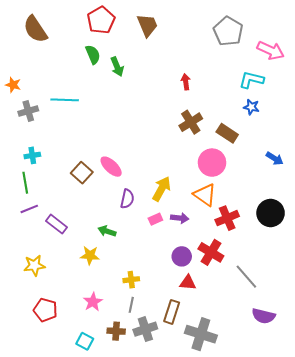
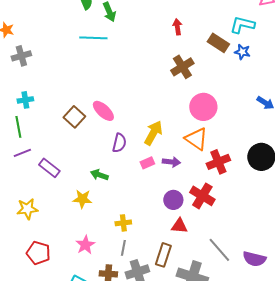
cyan line: (65, 100) -> (93, 38), moved
brown rectangle: (227, 133) -> (218, 43), moved
gray line: (246, 277) -> (219, 250), moved

